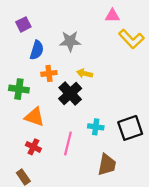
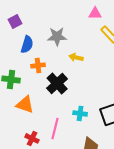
yellow arrow: (85, 73) -> (76, 57), moved
red cross: (33, 147) -> (32, 138), moved

